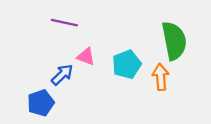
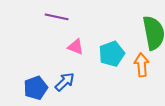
blue arrow: (62, 75) -> (65, 82), moved

